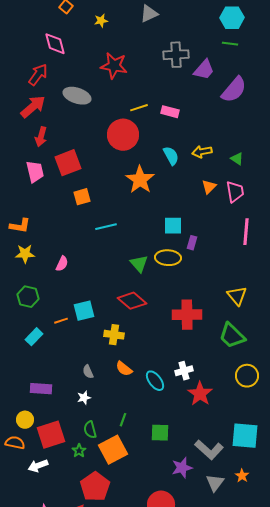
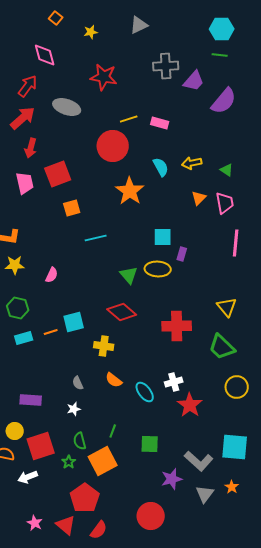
cyan rectangle: (34, 337) -> (24, 338), moved, turned 30

